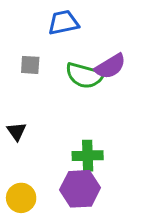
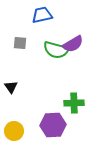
green cross: (88, 156) -> (74, 103), moved

